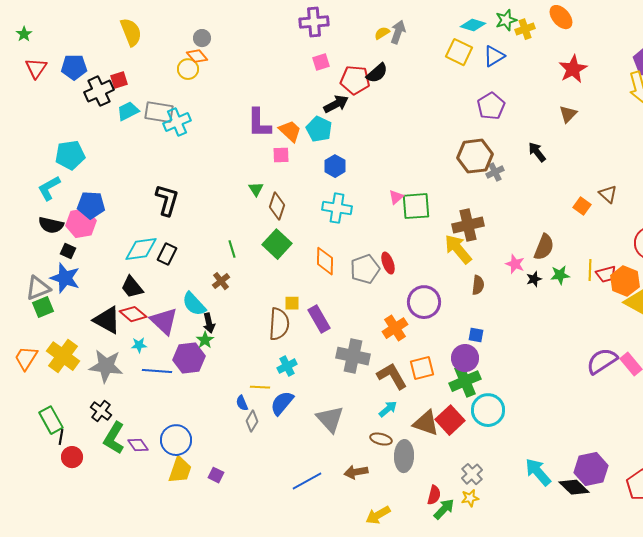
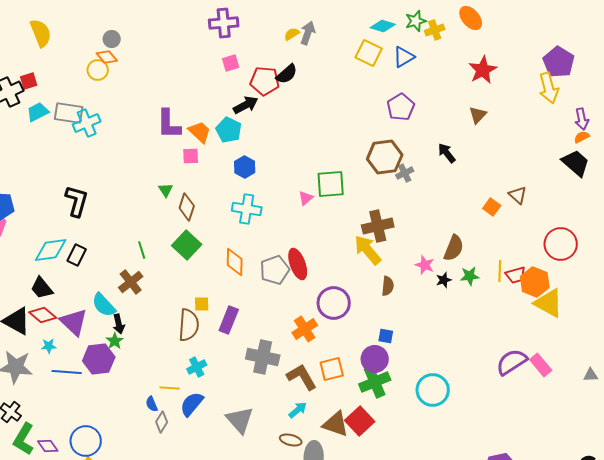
green square: (416, 206) -> (331, 184), moved
red ellipse: (388, 263) -> (298, 264), size x1.4
brown cross: (221, 281) -> (131, 282), size x1.4
purple rectangle: (319, 319) -> (229, 320), turned 52
cyan circle: (488, 410) -> (433, 390), moved

